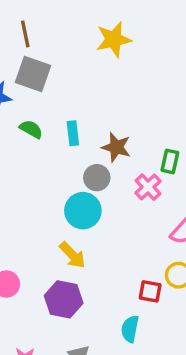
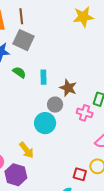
yellow star: (114, 39) -> (83, 17), moved
pink cross: (148, 187) -> (85, 113), turned -35
yellow arrow: (72, 255) -> (26, 150), moved
purple hexagon: (64, 299) -> (16, 175), moved

